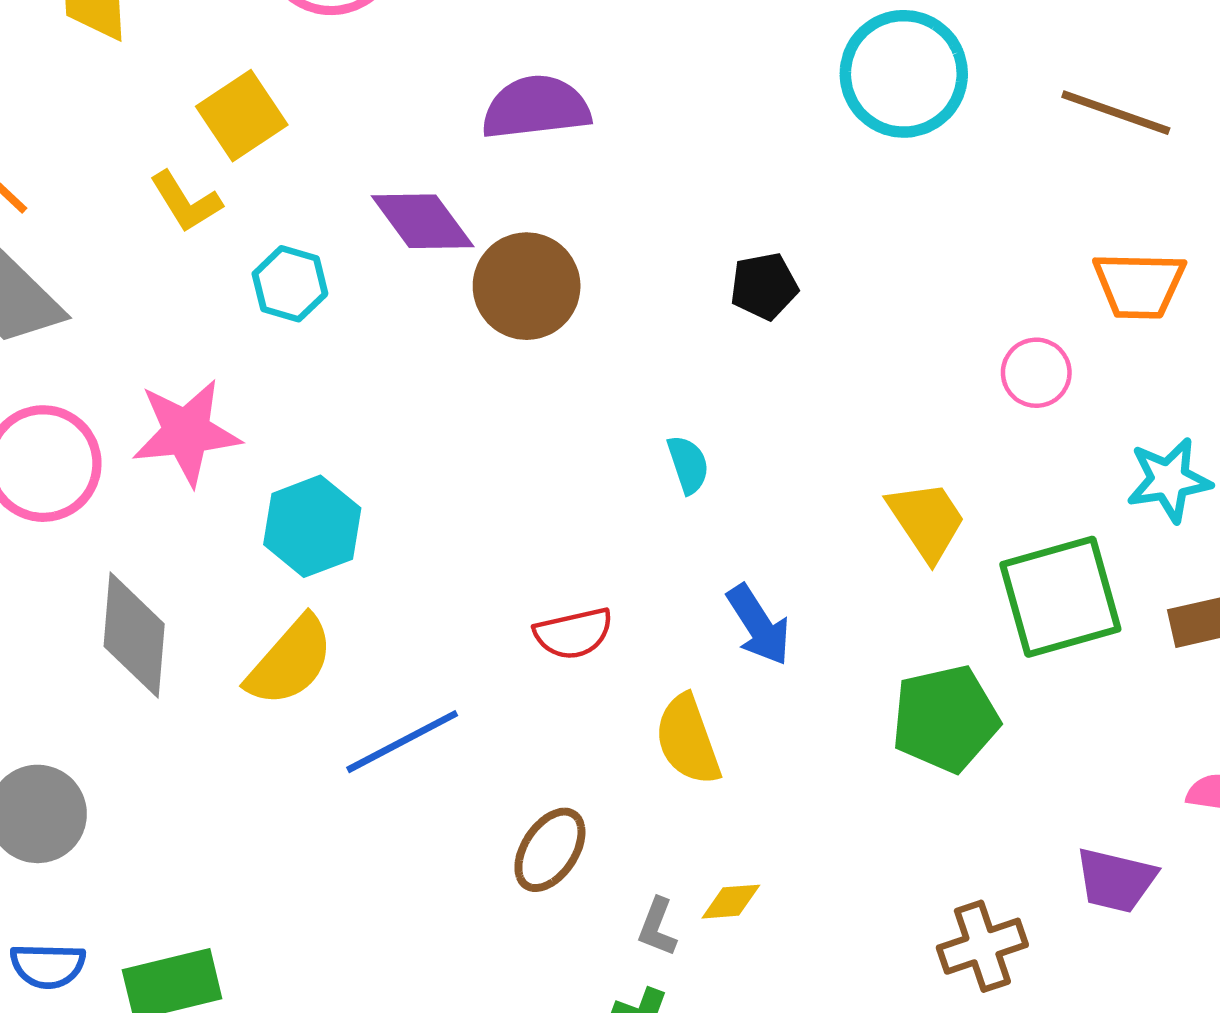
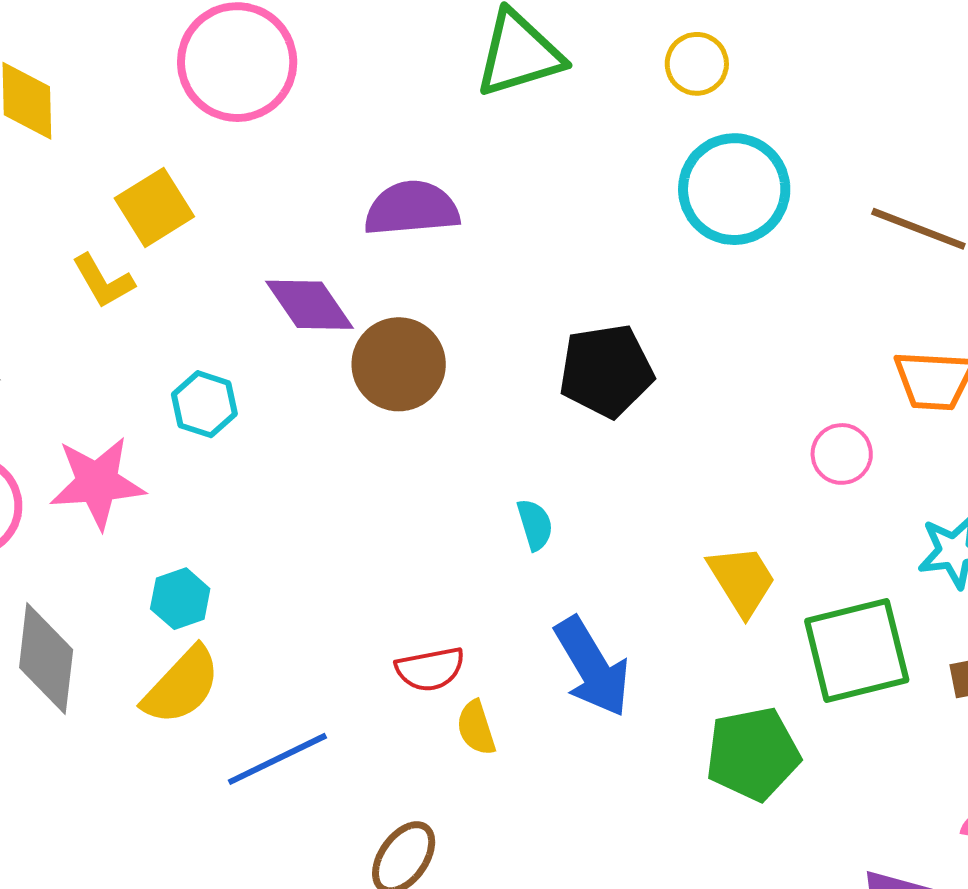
cyan hexagon: (290, 284) -> (204, 404), moved
black pentagon: (764, 286) -> (606, 371), size x1.6
cyan hexagon: (312, 526) -> (180, 599), moved, size x0.7
blue arrow: (759, 625) -> (592, 667), size x1.4
yellow semicircle: (688, 740) -> (476, 728), moved, size x0.7

